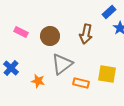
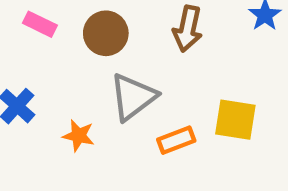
orange rectangle: (81, 83) -> (176, 140), turned -35

